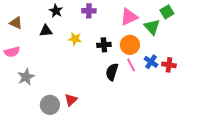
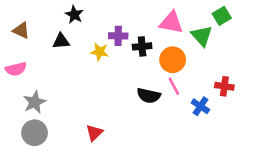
purple cross: (89, 11) -> (118, 36), moved
pink triangle: (129, 17) -> (171, 23), turned 36
black cross: (104, 45) -> (142, 46), moved
blue cross: (151, 62) -> (200, 106), moved
black semicircle: (112, 72) -> (149, 96), turned -96
gray circle: (50, 105) -> (35, 133), moved

